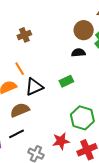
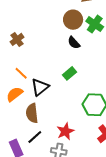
black semicircle: (78, 53) -> (74, 43), turned -112
brown semicircle: (20, 110) -> (32, 113), turned -60
red star: (61, 141) -> (65, 131), moved

